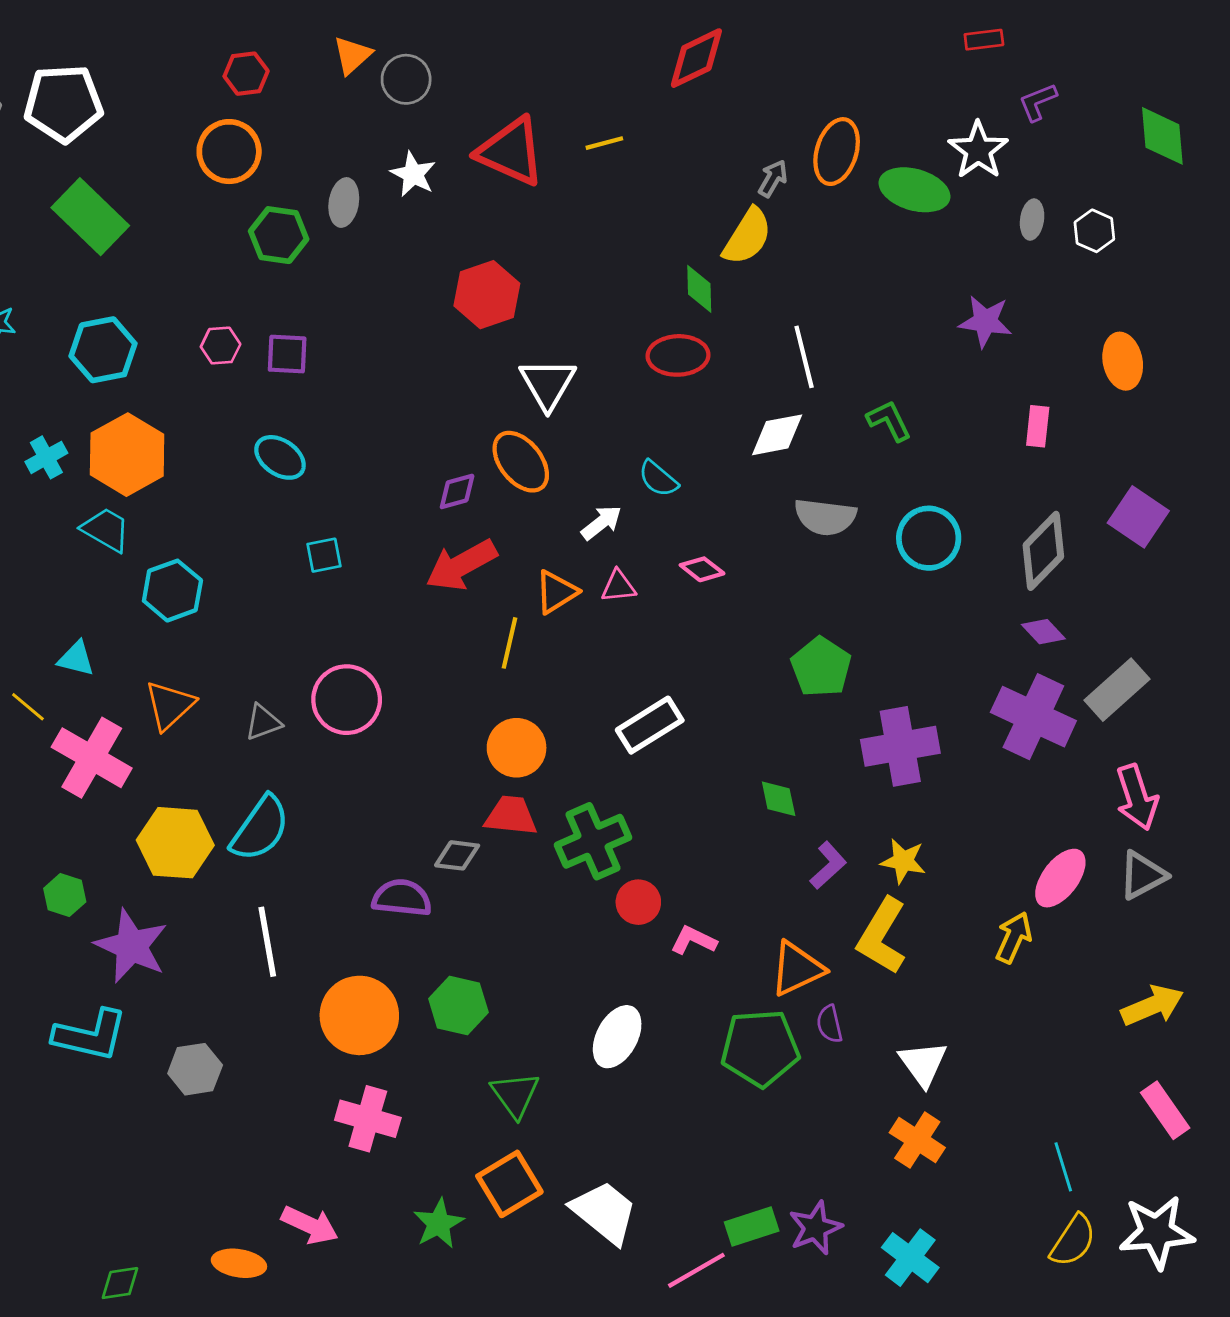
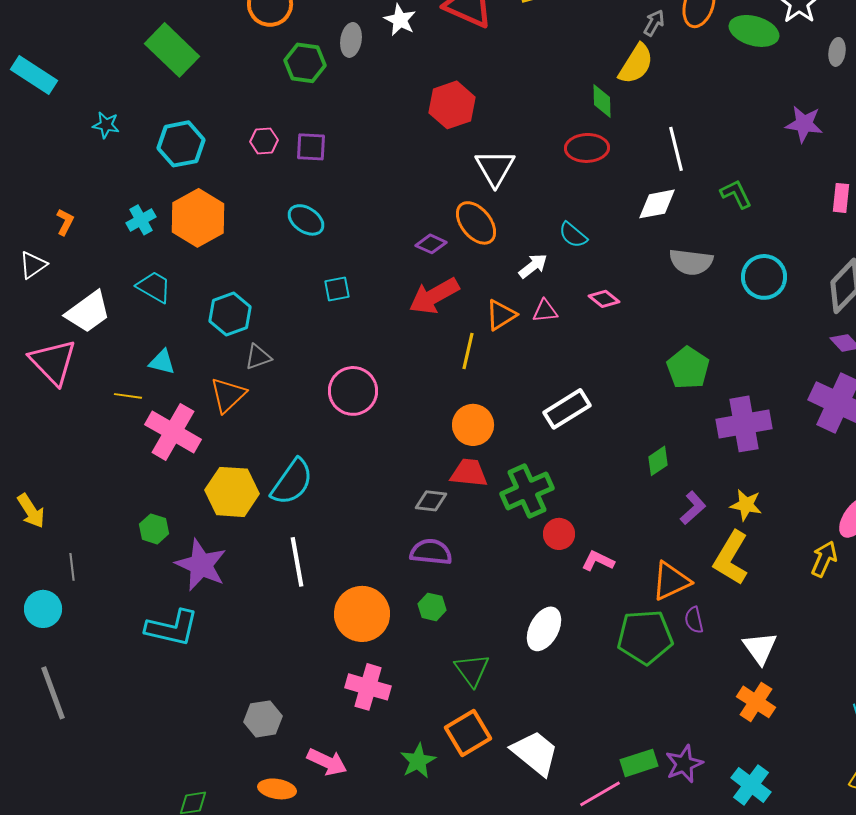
purple diamond: (457, 491) -> (431, 244), turned 40
cyan trapezoid: (106, 530) -> (154, 287), moved
yellow line: (28, 707) -> (128, 396), turned -32
gray triangle: (263, 722) -> (258, 357), moved
green diamond: (779, 799) -> (658, 461), turned 68
purple semicircle: (402, 898) -> (431, 552), moved
green hexagon: (458, 1005) -> (432, 607), size x0.7
gray hexagon: (195, 1069) -> (263, 719), moved

